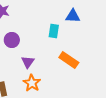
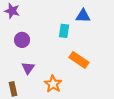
purple triangle: (28, 62) -> (28, 68), moved
orange star: (32, 83) -> (53, 84), moved

